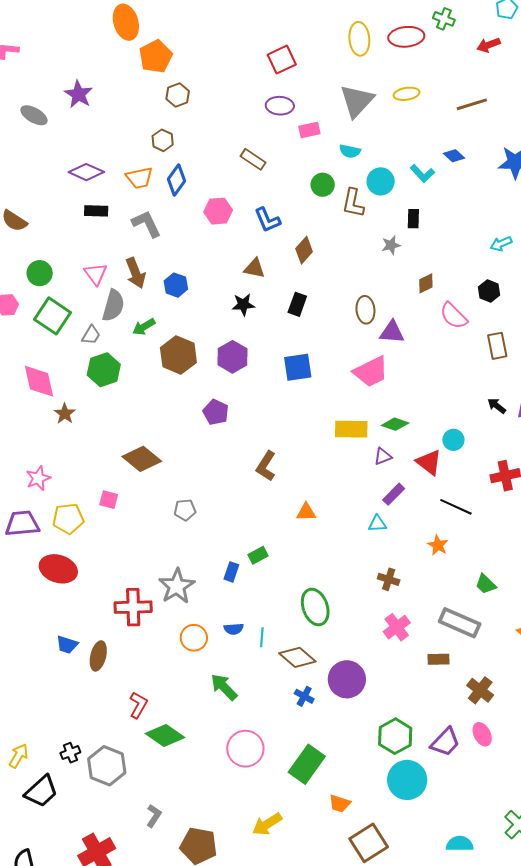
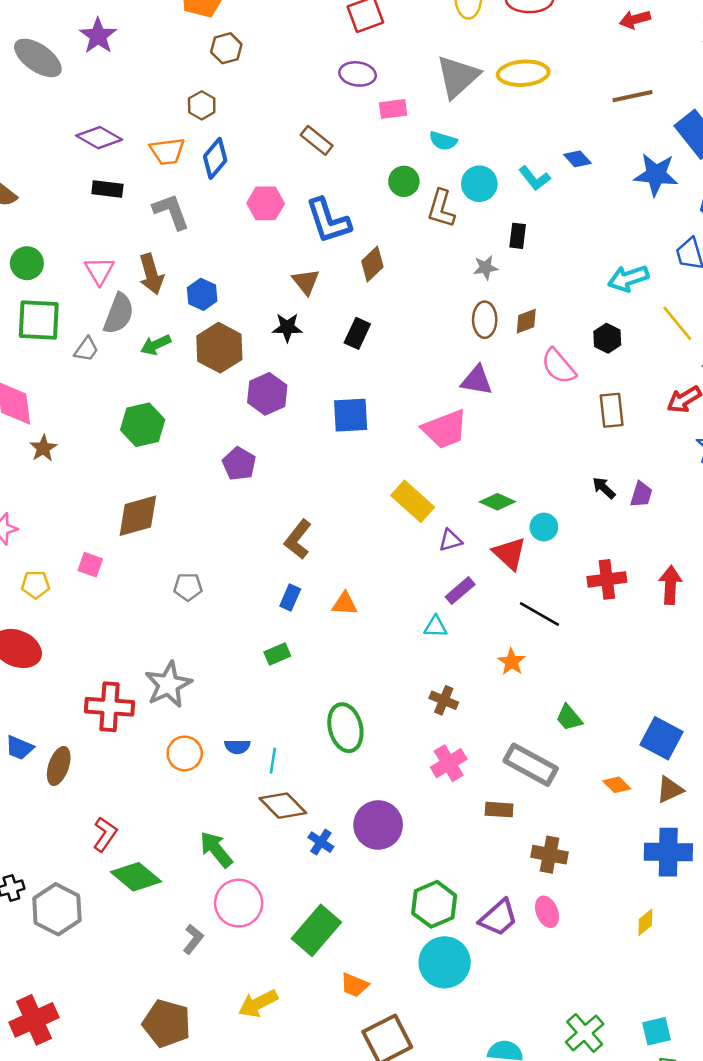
yellow ellipse: (407, 94) -> (523, 73), size x1.5
brown line: (472, 104) -> (632, 96), moved
gray ellipse: (34, 115) -> (38, 58), size x1.4
blue L-shape: (267, 220) -> (328, 221), size x1.4
cyan arrow: (501, 244) -> (628, 278), size x1.4
brown triangle: (255, 268) -> (306, 282), turned 35
brown ellipse: (365, 310) -> (485, 320), moved
green square: (53, 316) -> (39, 320), turned -36
brown hexagon: (178, 355) -> (219, 348), moved
green hexagon: (104, 370) -> (143, 425), moved
green diamond: (395, 424) -> (497, 502), moved
yellow rectangle: (351, 429) -> (413, 501), turned 36
brown diamond: (142, 459) -> (138, 516), turned -60
yellow pentagon: (68, 519) -> (36, 585), size x0.7
blue rectangle: (231, 572) -> (290, 598), moved
brown diamond: (297, 657) -> (283, 806), moved
green arrow: (224, 687) -> (216, 849), moved
brown cross: (480, 690) -> (550, 855), turned -32
gray L-shape: (154, 816) -> (193, 939), moved

